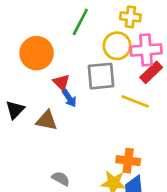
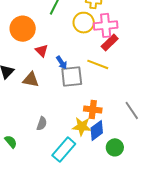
gray square: (101, 76) -> (72, 77), moved
blue arrow: (69, 98) -> (62, 63), moved
gray semicircle: (61, 179) -> (42, 124), turned 80

